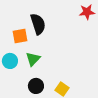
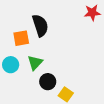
black circle: (36, 86) -> (48, 82), moved

